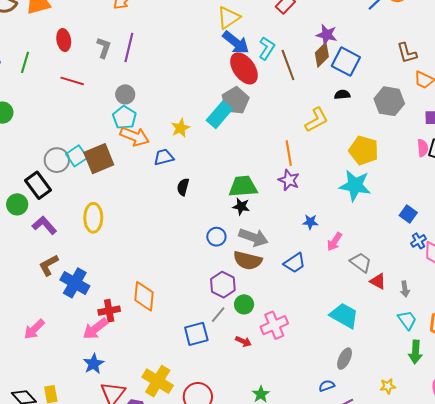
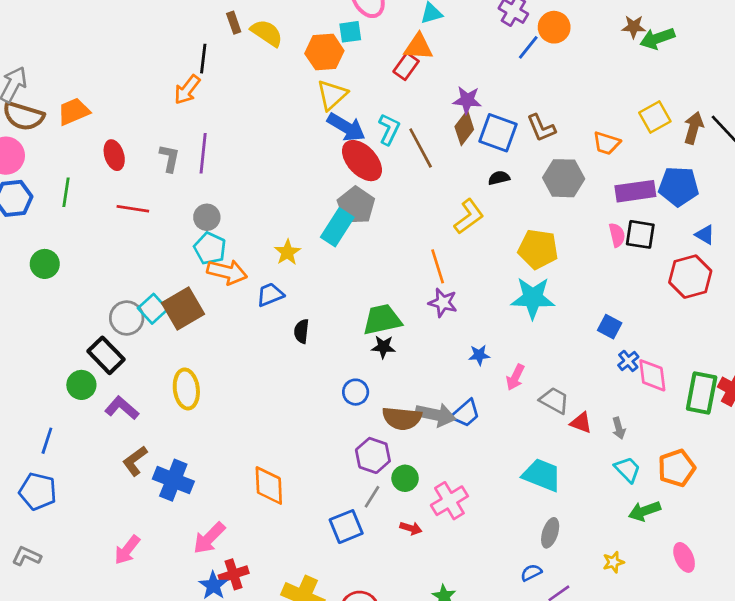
brown L-shape: (407, 53) -> (541, 128), moved
gray arrow: (253, 237) -> (436, 415), moved
red cross: (109, 311) -> (234, 574), moved
green arrow: (415, 352) -> (644, 511), turned 75

